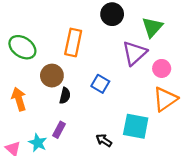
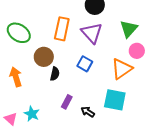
green triangle: (152, 27) -> (129, 29), moved
purple triangle: (135, 53) -> (92, 33), moved, turned -30
orange triangle: (165, 99) -> (122, 69), moved
purple rectangle: (59, 130) -> (67, 102), moved

